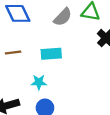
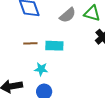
brown line: (13, 53) -> (30, 43), moved

